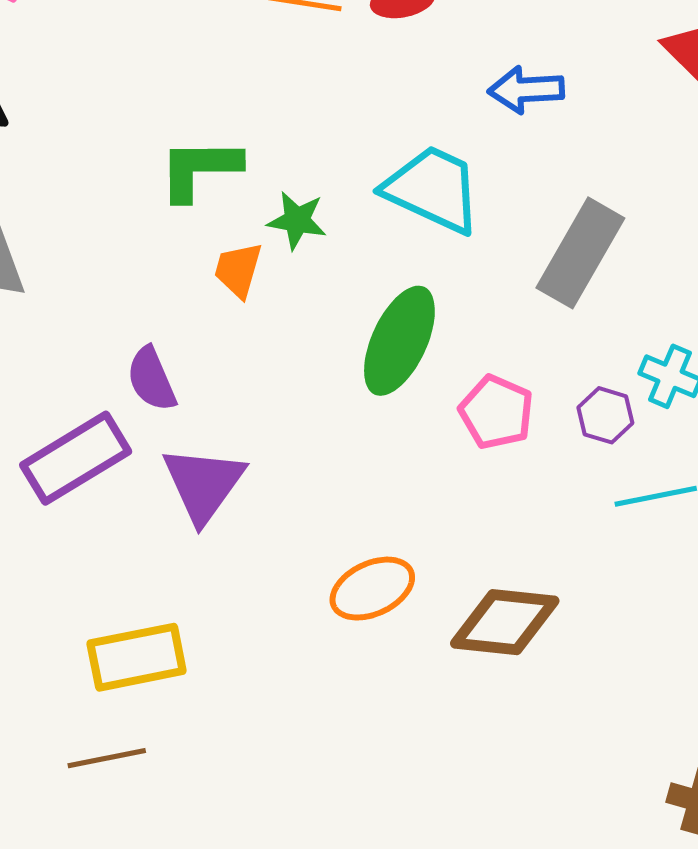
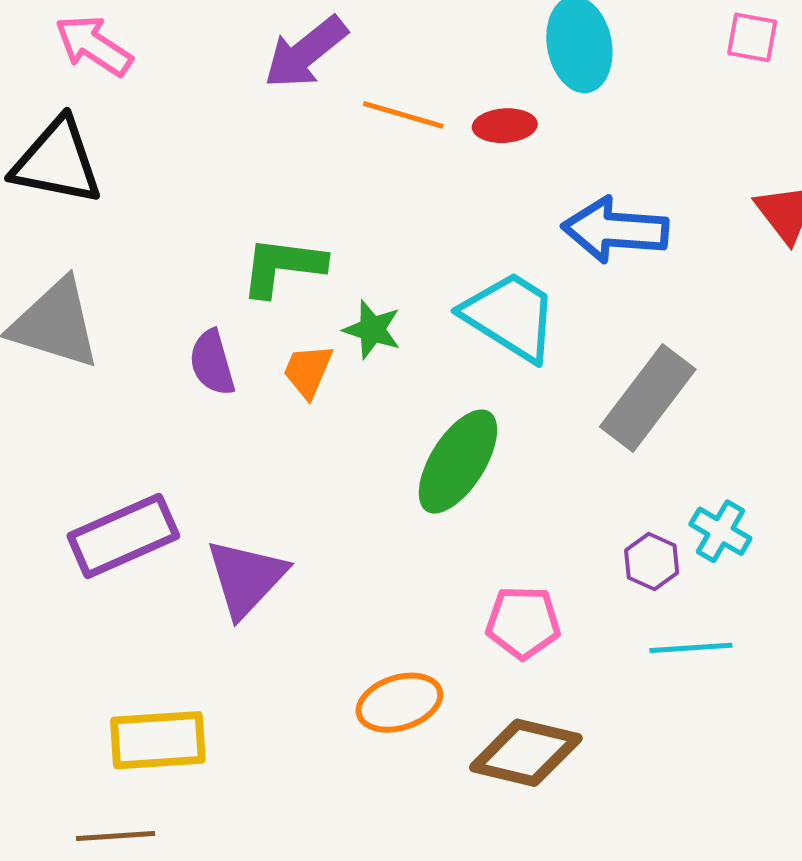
blue arrow: (526, 90) -> (615, 230), size x1.4
purple semicircle: (151, 379) -> (212, 363), moved
pink pentagon: (496, 412) -> (523, 622), moved, turned -30

